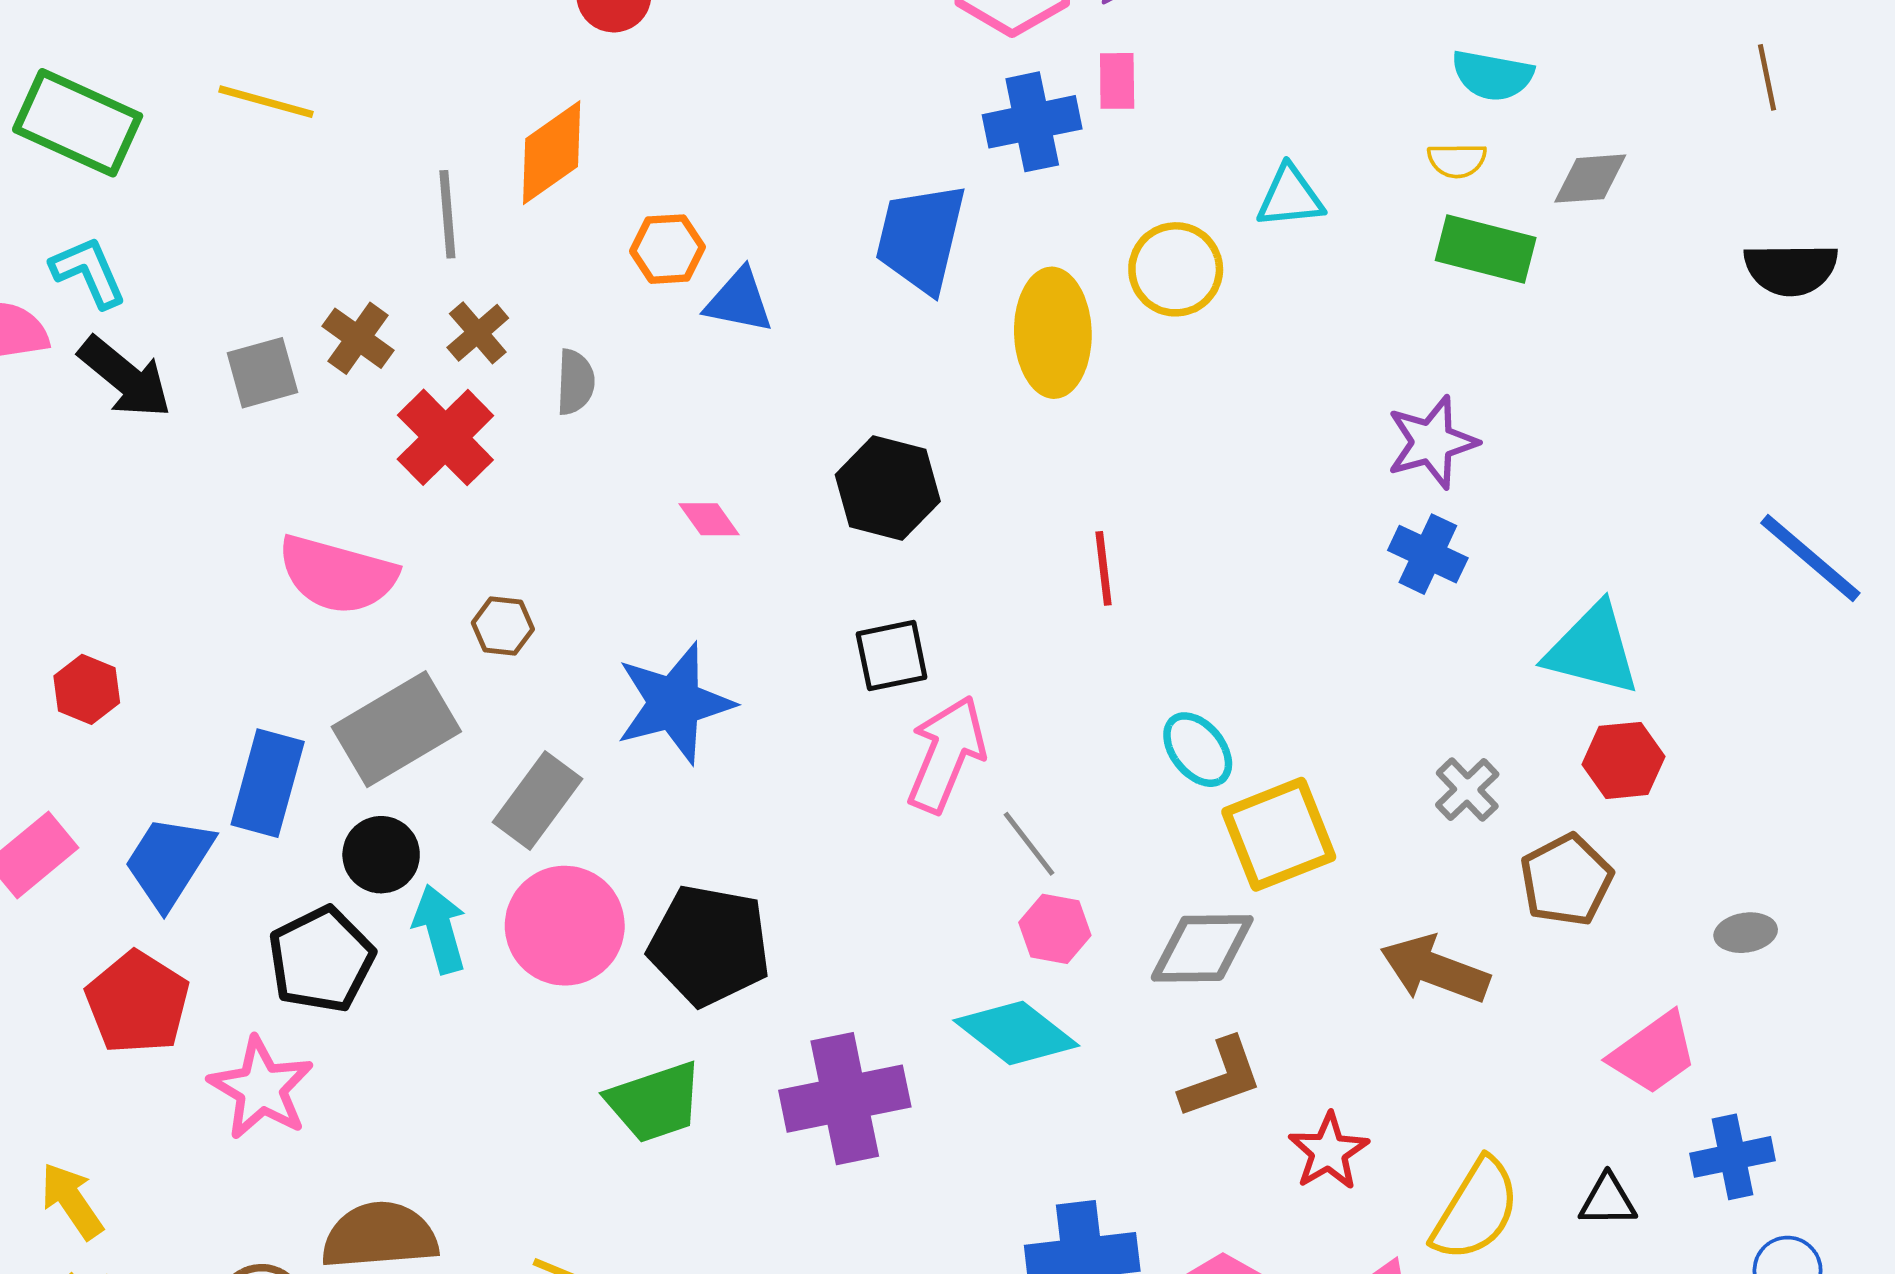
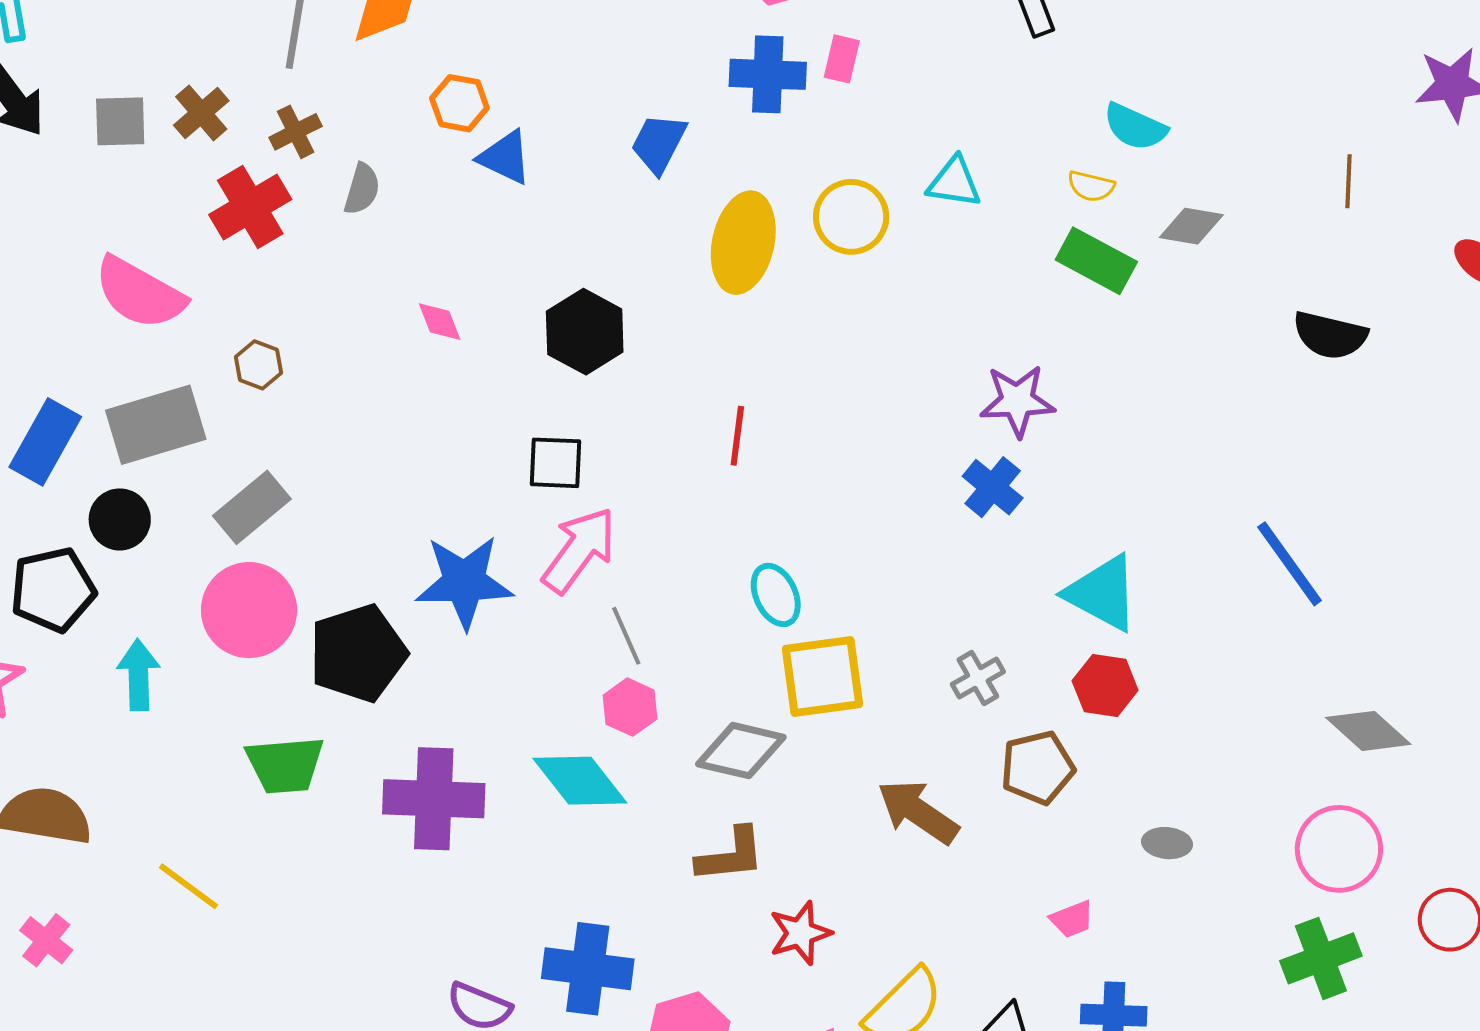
blue trapezoid: (921, 238) -> (659, 143), size x0.7
blue star: (674, 703) -> (464, 582), moved
cyan arrow: (440, 929) -> (139, 675), moved
black pentagon: (709, 945) -> (358, 653), turned 30
pink trapezoid: (1653, 1053) -> (1072, 919), size x0.6

